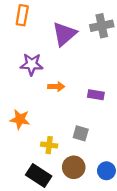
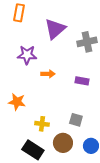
gray cross: (102, 26) -> (87, 42), moved
gray square: (81, 133) -> (76, 120), moved

